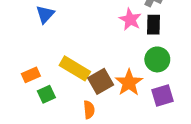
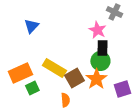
black rectangle: (153, 25) -> (102, 48), moved
green circle: (157, 59) -> (100, 61), moved
orange rectangle: (31, 75) -> (20, 73), size x1.6

